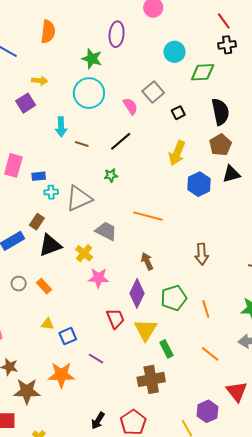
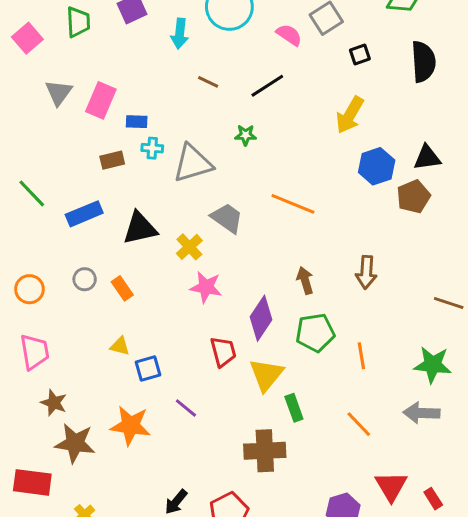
pink semicircle: (130, 106) -> (289, 35), turned -30
cyan arrow: (61, 127) -> (180, 34), moved
brown pentagon: (220, 145) -> (413, 197), moved
brown rectangle: (37, 222) -> (112, 160), moved, turned 35
brown arrow: (147, 261) -> (305, 280), moved

